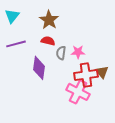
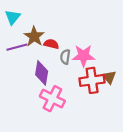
brown star: (49, 20) -> (34, 36), moved
pink star: (78, 52) -> (83, 56), size x1.5
pink cross: (78, 92) -> (52, 99), moved

